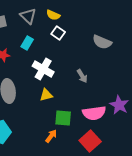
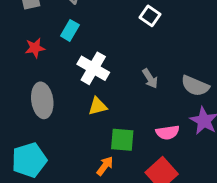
white square: (58, 33) -> (150, 16), moved
gray semicircle: (102, 42) -> (195, 86), moved
pink semicircle: (94, 113) -> (167, 132), size x0.7

